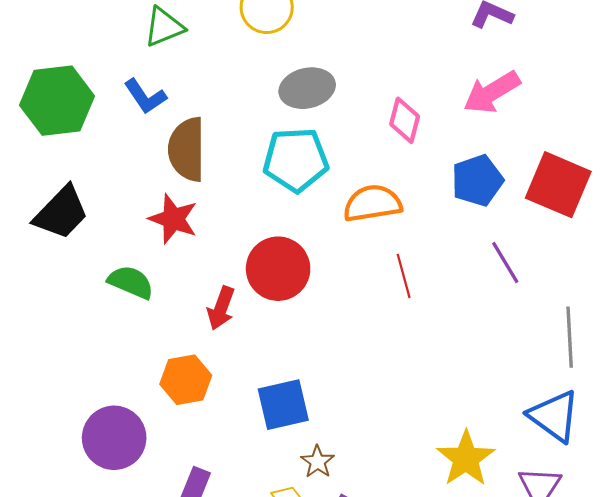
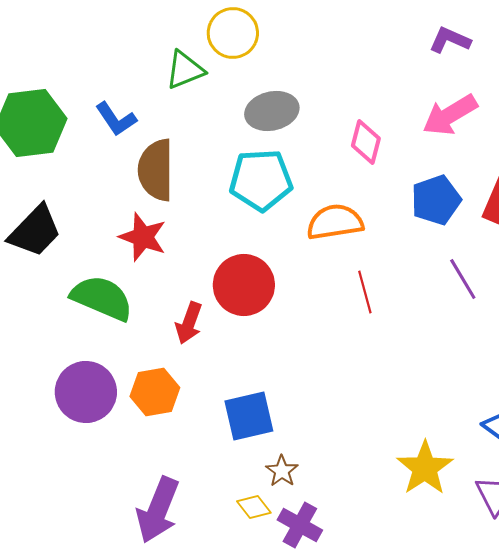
green triangle: (164, 27) -> (185, 70), moved
green semicircle: (131, 282) -> (102, 298), size x1.4
purple circle: (114, 438) -> (86, 392), moved

